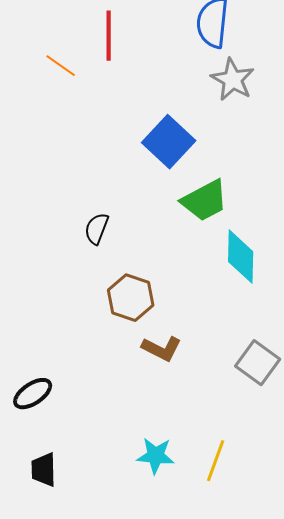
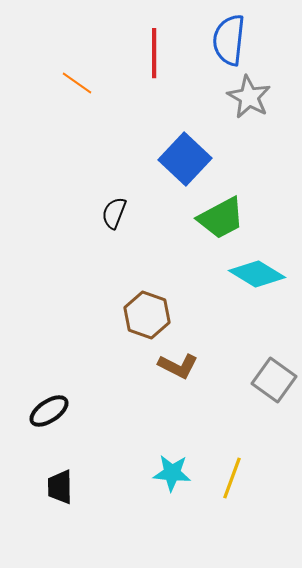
red line: (109, 36) -> (154, 53), moved
black semicircle: (97, 229) -> (114, 213), moved
cyan diamond: (241, 257) -> (257, 274), turned -60

